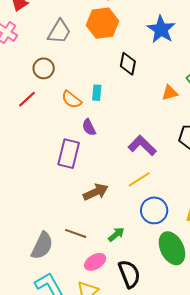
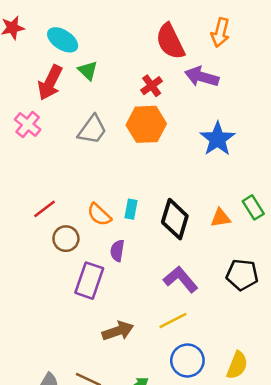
black diamond: (128, 64) -> (175, 219), moved, size x1.4
brown circle: (44, 68) -> (66, 239), moved
purple semicircle: (89, 127) -> (117, 251), turned 30

